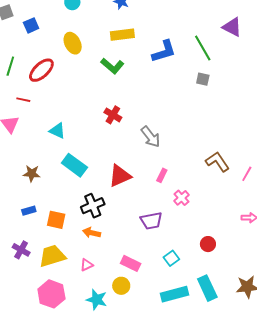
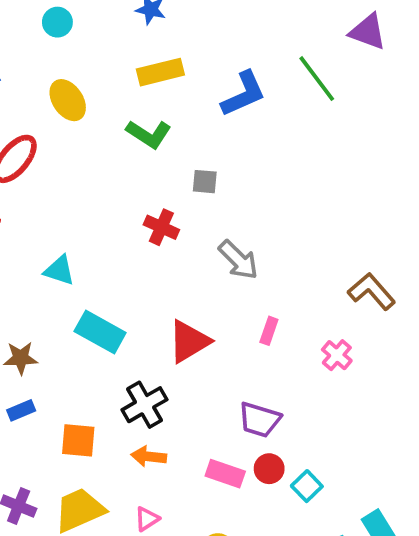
gray square: (203, 79) -> (205, 182), moved
pink cross: (181, 198) -> (337, 355), moved
blue rectangle: (29, 211) -> (21, 410), moved
purple trapezoid: (151, 221) -> (260, 420), turned 35
red circle: (208, 244) -> (269, 469), moved
pink rectangle: (131, 263) -> (225, 474), moved

